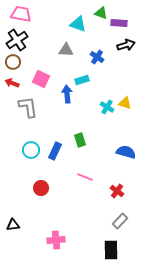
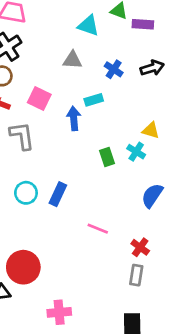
black arrow: (126, 45) -> (152, 68), moved
cyan cross: (107, 107) -> (136, 152), moved
green rectangle: (80, 140) -> (107, 157), moved
blue semicircle: (126, 152) -> (152, 195), turned -72
red circle: (41, 188) -> (23, 267), moved, size x1.6
gray rectangle: (120, 221) -> (136, 275), moved, turned -35

